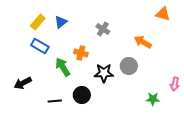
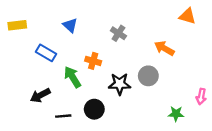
yellow rectangle: (38, 22) -> (17, 25), moved, turned 42
blue triangle: (61, 22) -> (70, 25), turned -40
black arrow: (23, 83) -> (40, 95), moved

